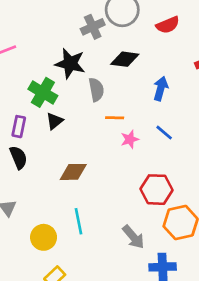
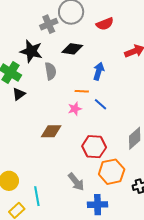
orange line: (115, 118) -> (82, 91), moved
brown diamond: (73, 172) -> (51, 131), moved
cyan line: (78, 221) -> (37, 196), moved

